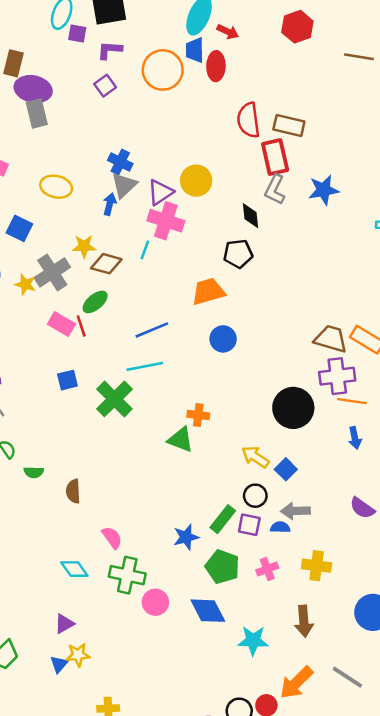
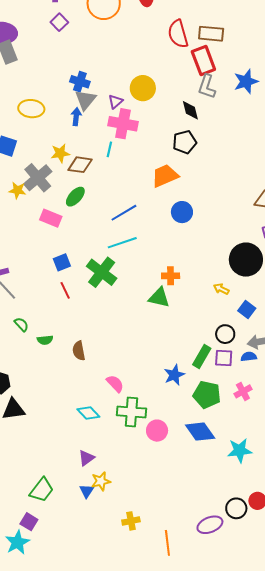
purple triangle: (160, 192) -> (115, 102), size x0.7
red line: (81, 326) -> (65, 290), moved
yellow arrow: (255, 457) -> (221, 289), moved, size x0.7

